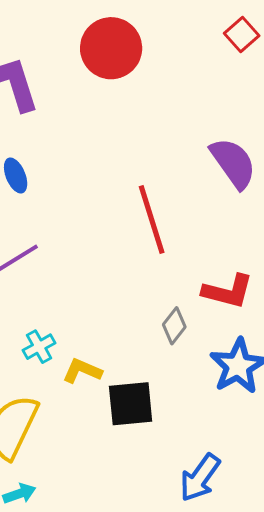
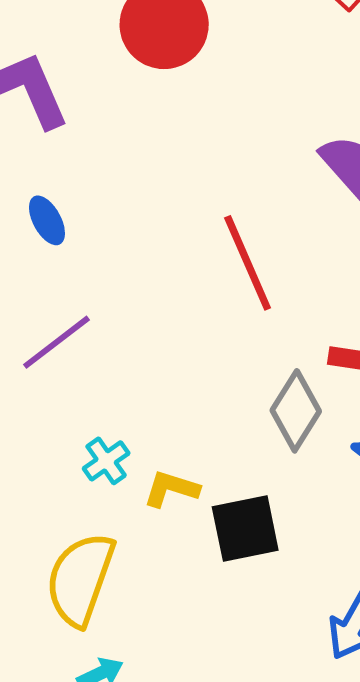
gray diamond: (174, 326) -> (296, 411), size x1.5

